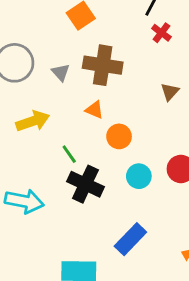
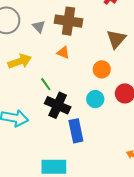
brown triangle: (170, 92) -> (116, 39), size x1.5
orange circle: (119, 136) -> (102, 69), moved
blue rectangle: (130, 239) -> (76, 131), moved, turned -55

